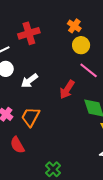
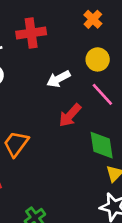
orange cross: (74, 26) -> (93, 19), moved
white arrow: (29, 81) -> (58, 79), moved

